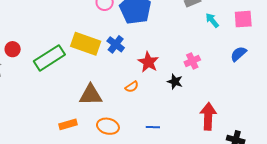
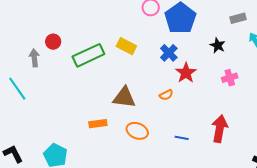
yellow rectangle: (86, 44) -> (126, 46), size x0.7
blue cross: (116, 44) -> (169, 53), moved
black star: (175, 82) -> (218, 45), moved
red arrow: (208, 116) -> (220, 129), moved

